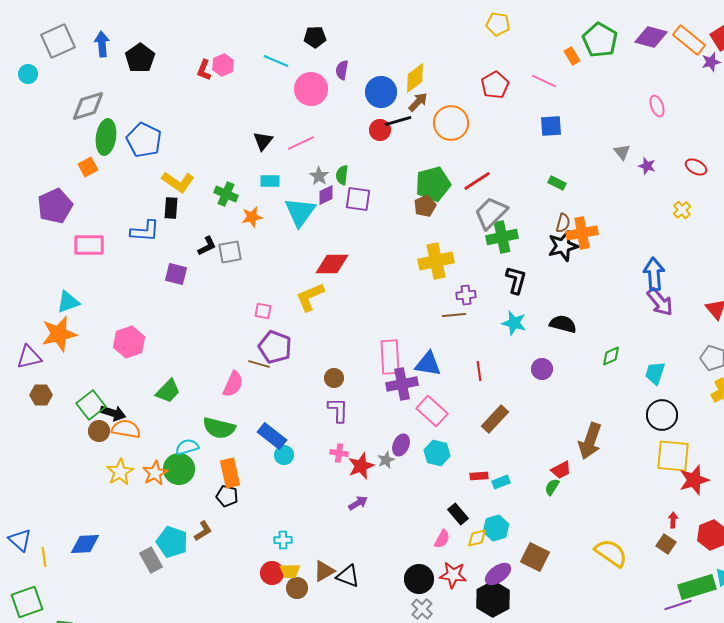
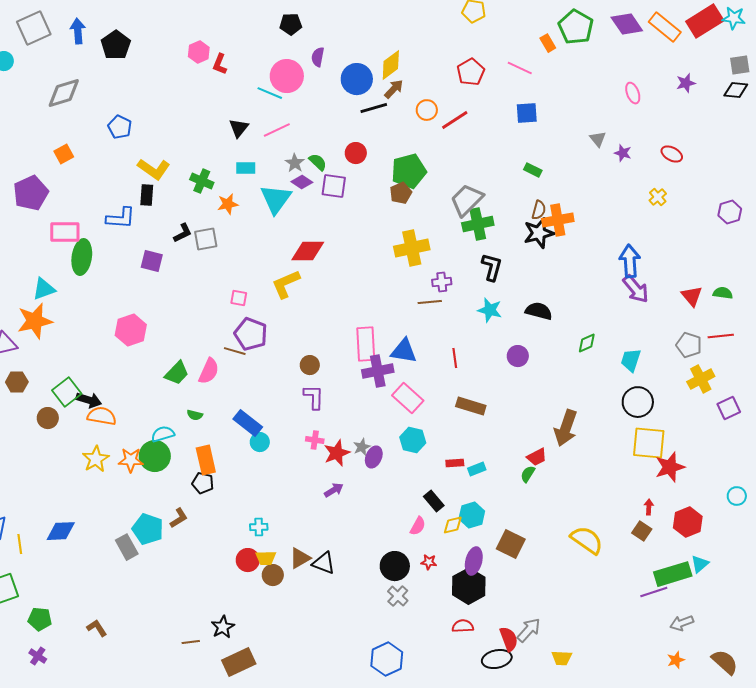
purple diamond: (651, 37) -> (627, 24), turned 40
cyan line: (276, 61) -> (270, 93), moved
purple star: (711, 62) -> (686, 83), moved
red L-shape: (204, 70) -> (220, 64), moved
orange circle: (451, 123) -> (427, 110), size x0.6
red circle: (380, 130) -> (356, 153), moved
green ellipse: (106, 137) -> (82, 257), moved
blue pentagon: (144, 140) -> (120, 127), size x0.7
green semicircle: (342, 175) -> (318, 162), turned 126
red line: (477, 181) -> (455, 120), moved
purple diamond: (326, 195) -> (302, 182), turned 60
pink hexagon: (129, 342) -> (131, 330), moved
green trapezoid: (168, 391) -> (177, 373), moved
brown rectangle: (495, 419) -> (471, 406), turned 64
green semicircle: (219, 428) -> (195, 415), size x0.5
brown circle: (99, 431) -> (48, 418), moved
purple ellipse: (401, 445) -> (374, 457), moved
orange star: (155, 473) -> (131, 460), turned 30
purple ellipse: (498, 574) -> (474, 561), turned -40
red star: (453, 575) -> (429, 562), size x0.6

